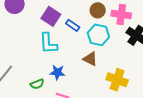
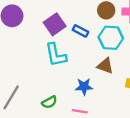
purple square: (51, 16) -> (55, 24), turned 30
blue star: (57, 72) -> (84, 87), moved

